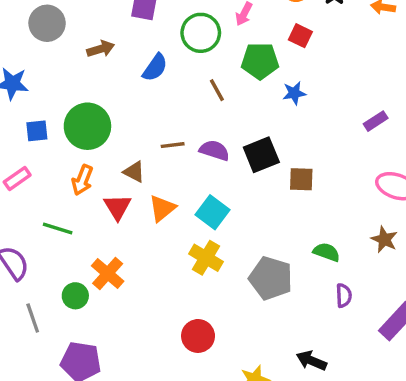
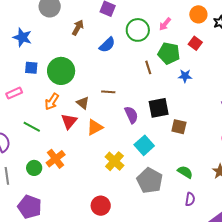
brown arrow: (101, 49) -> (78, 28), turned -56
brown line: (217, 90) -> (148, 67), moved
purple semicircle: (214, 150) -> (131, 115), moved, turned 36
cyan square: (212, 212) -> (144, 145), moved

